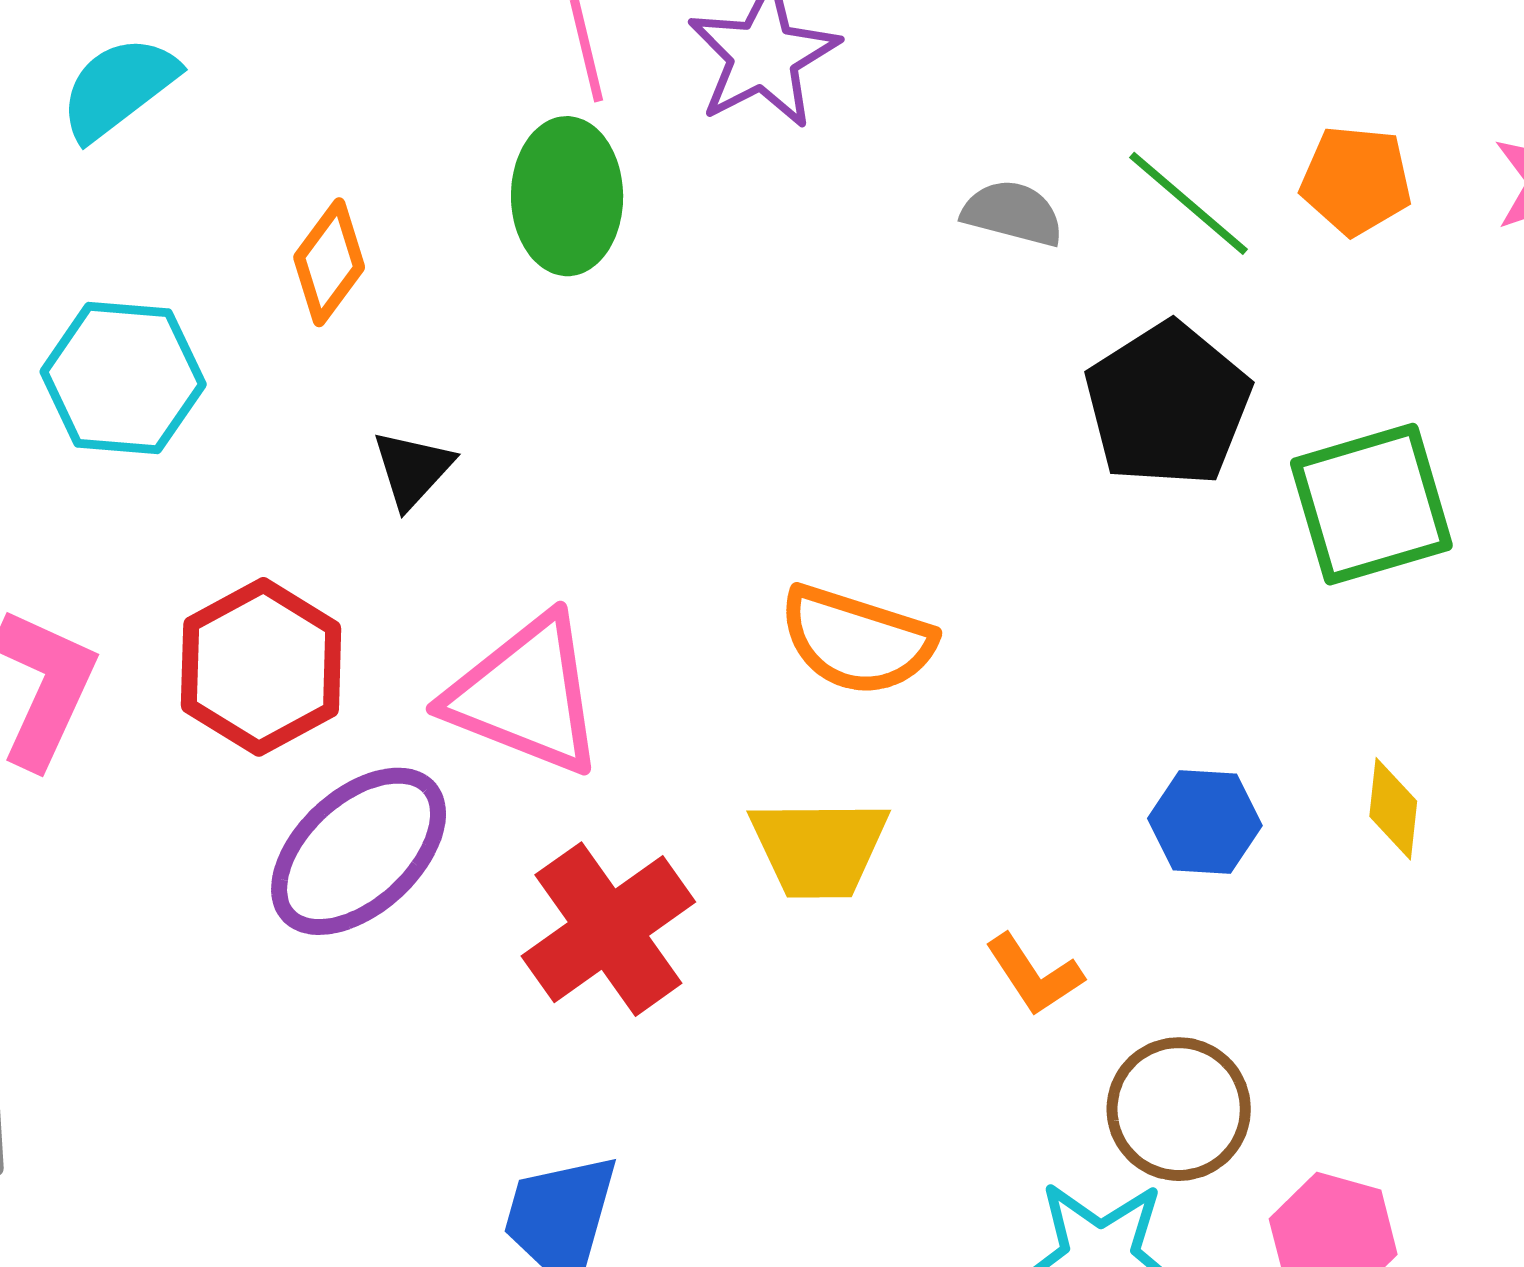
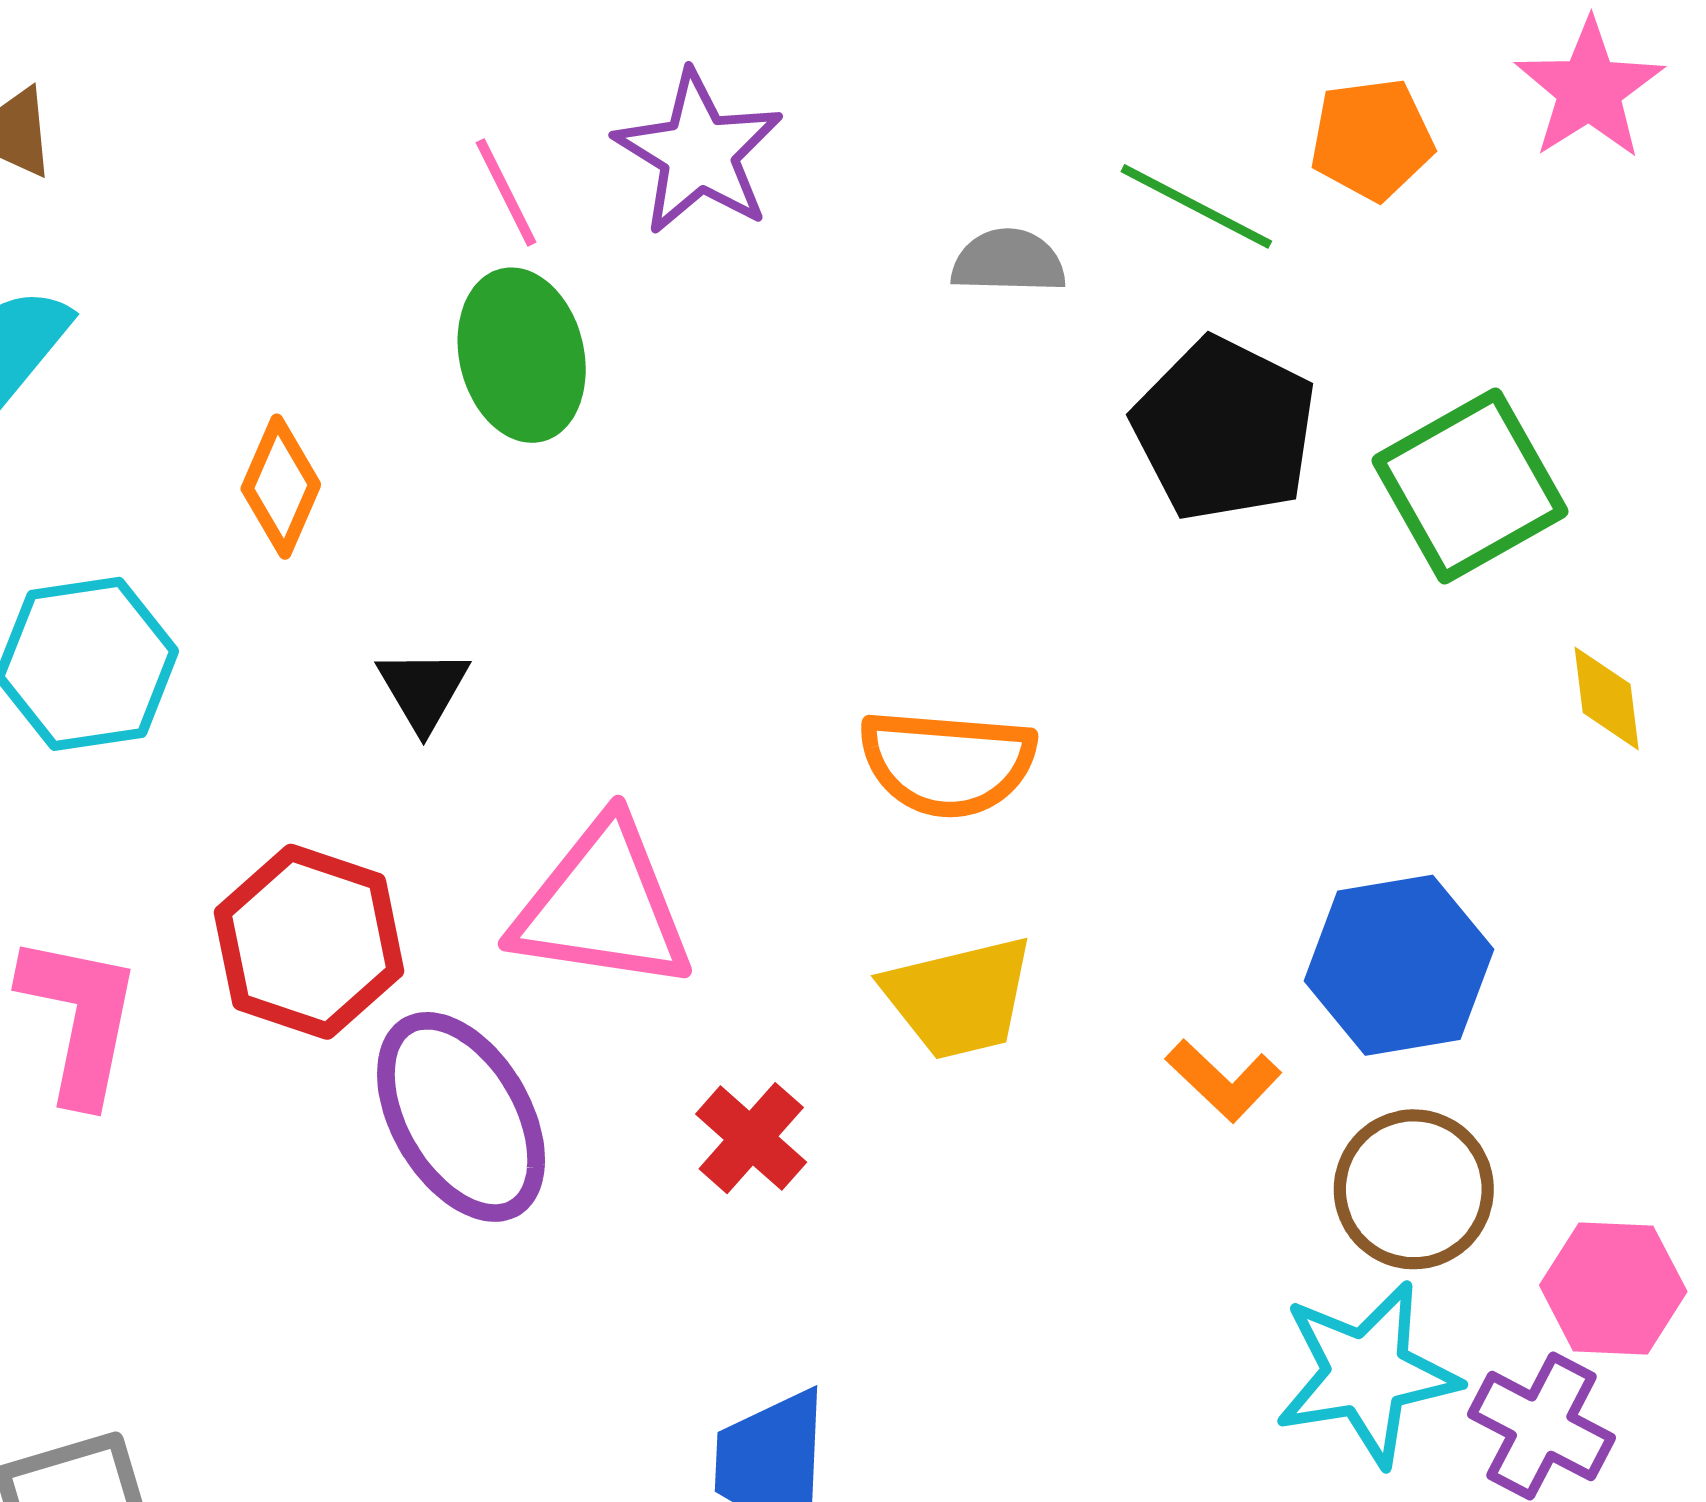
yellow diamond: (1393, 809) -> (1607, 698), moved
blue hexagon: (1205, 822) -> (1399, 965), moved, size x1.5
purple ellipse: (359, 851) -> (461, 1117), turned -65
red cross: (608, 929) -> (751, 1138), size x0.6

